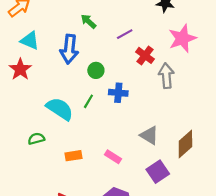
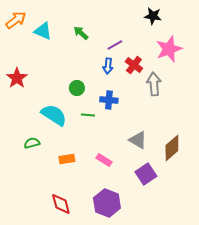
cyan triangle: (30, 41) -> (43, 31), moved
blue arrow: (69, 49) -> (108, 66), moved, size x0.6
green circle: (96, 70) -> (77, 88), moved
green line: (88, 101) -> (88, 115), moved, turned 64

